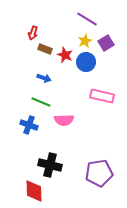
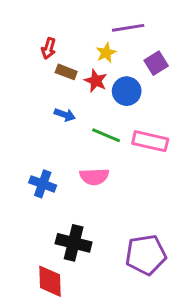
purple line: (87, 19) -> (128, 28), turned -40
yellow star: (85, 41) -> (106, 53), moved
green line: (41, 102) -> (106, 135), moved

